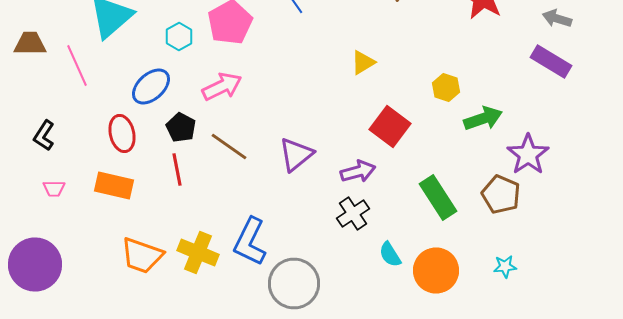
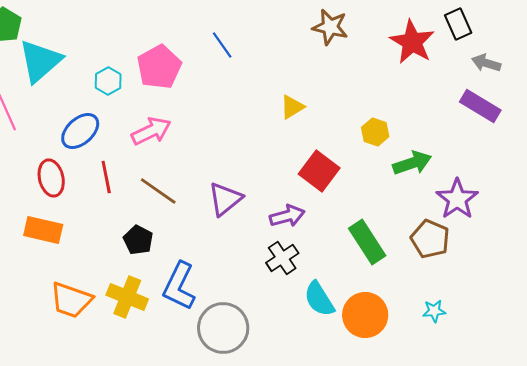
black pentagon: (181, 128) -> (138, 240), moved
red line: (177, 170) -> (106, 177), moved
cyan semicircle: (390, 254) -> (319, 299), size x1.4

